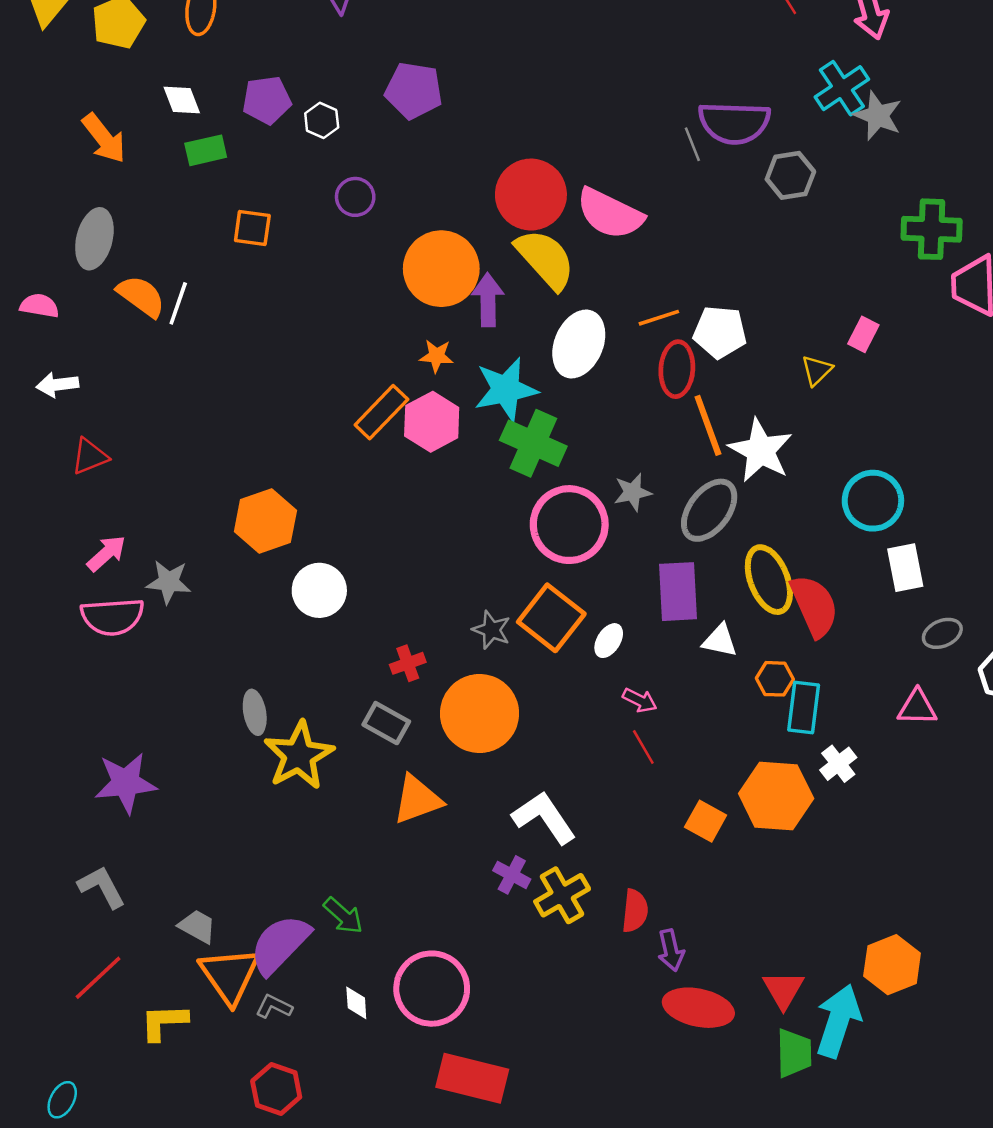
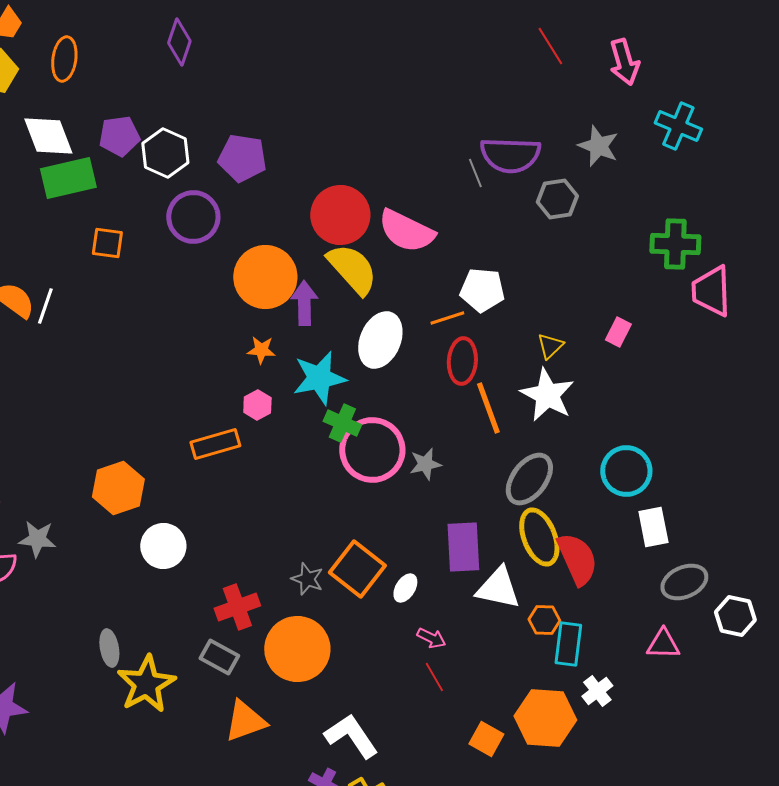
cyan cross: (842, 88) -> (678, 126), moved, turned -33
purple pentagon: (414, 90) -> (242, 158), moved
white diamond: (182, 100) -> (48, 136), size x1.6
gray star: (878, 116) -> (598, 146), moved
white hexagon: (322, 120) -> (165, 153), size x1.6
green rectangle: (206, 150) -> (68, 178), size x1.6
purple circle: (355, 197) -> (193, 217), size x1.6
white pentagon: (720, 332) -> (482, 290), moved
yellow triangle: (817, 370) -> (550, 346), moved
orange rectangle: (381, 412) -> (215, 444), moved, turned 30
pink hexagon: (432, 422) -> (257, 405), size x0.6
green cross: (533, 443) -> (342, 423), size x0.7
white star: (761, 450) -> (547, 395), moved
gray ellipse: (709, 510) -> (529, 479), moved
pink circle: (569, 525) -> (372, 450), moved
gray ellipse: (942, 633) -> (684, 582), size x1.4
white triangle: (720, 641) -> (498, 588), size x1.5
red cross: (408, 663) -> (237, 607), size x1.5

